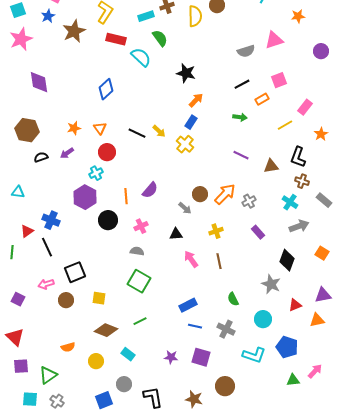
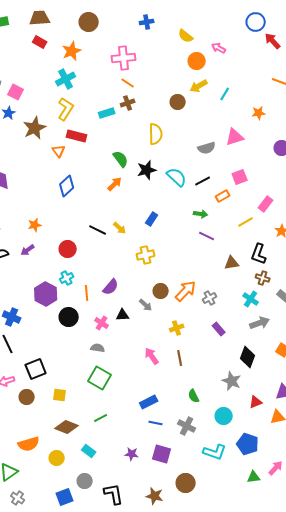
yellow semicircle: (195, 16) -> (156, 134), moved
green semicircle: (160, 38) -> (121, 159), moved
cyan semicircle: (141, 57) -> (177, 177), moved
black star: (186, 73) -> (147, 170), turned -30
orange arrow: (196, 100) -> (115, 184), moved
orange triangle: (100, 128) -> (59, 151), moved
yellow cross: (185, 144) -> (146, 255), moved, turned 36
purple line: (241, 155) -> (207, 236), moved
cyan cross: (96, 173) -> (67, 278), moved
pink cross: (141, 226) -> (102, 323), turned -32
black triangle: (176, 234) -> (123, 315), moved
orange semicircle: (68, 347) -> (29, 444), size x1.5

